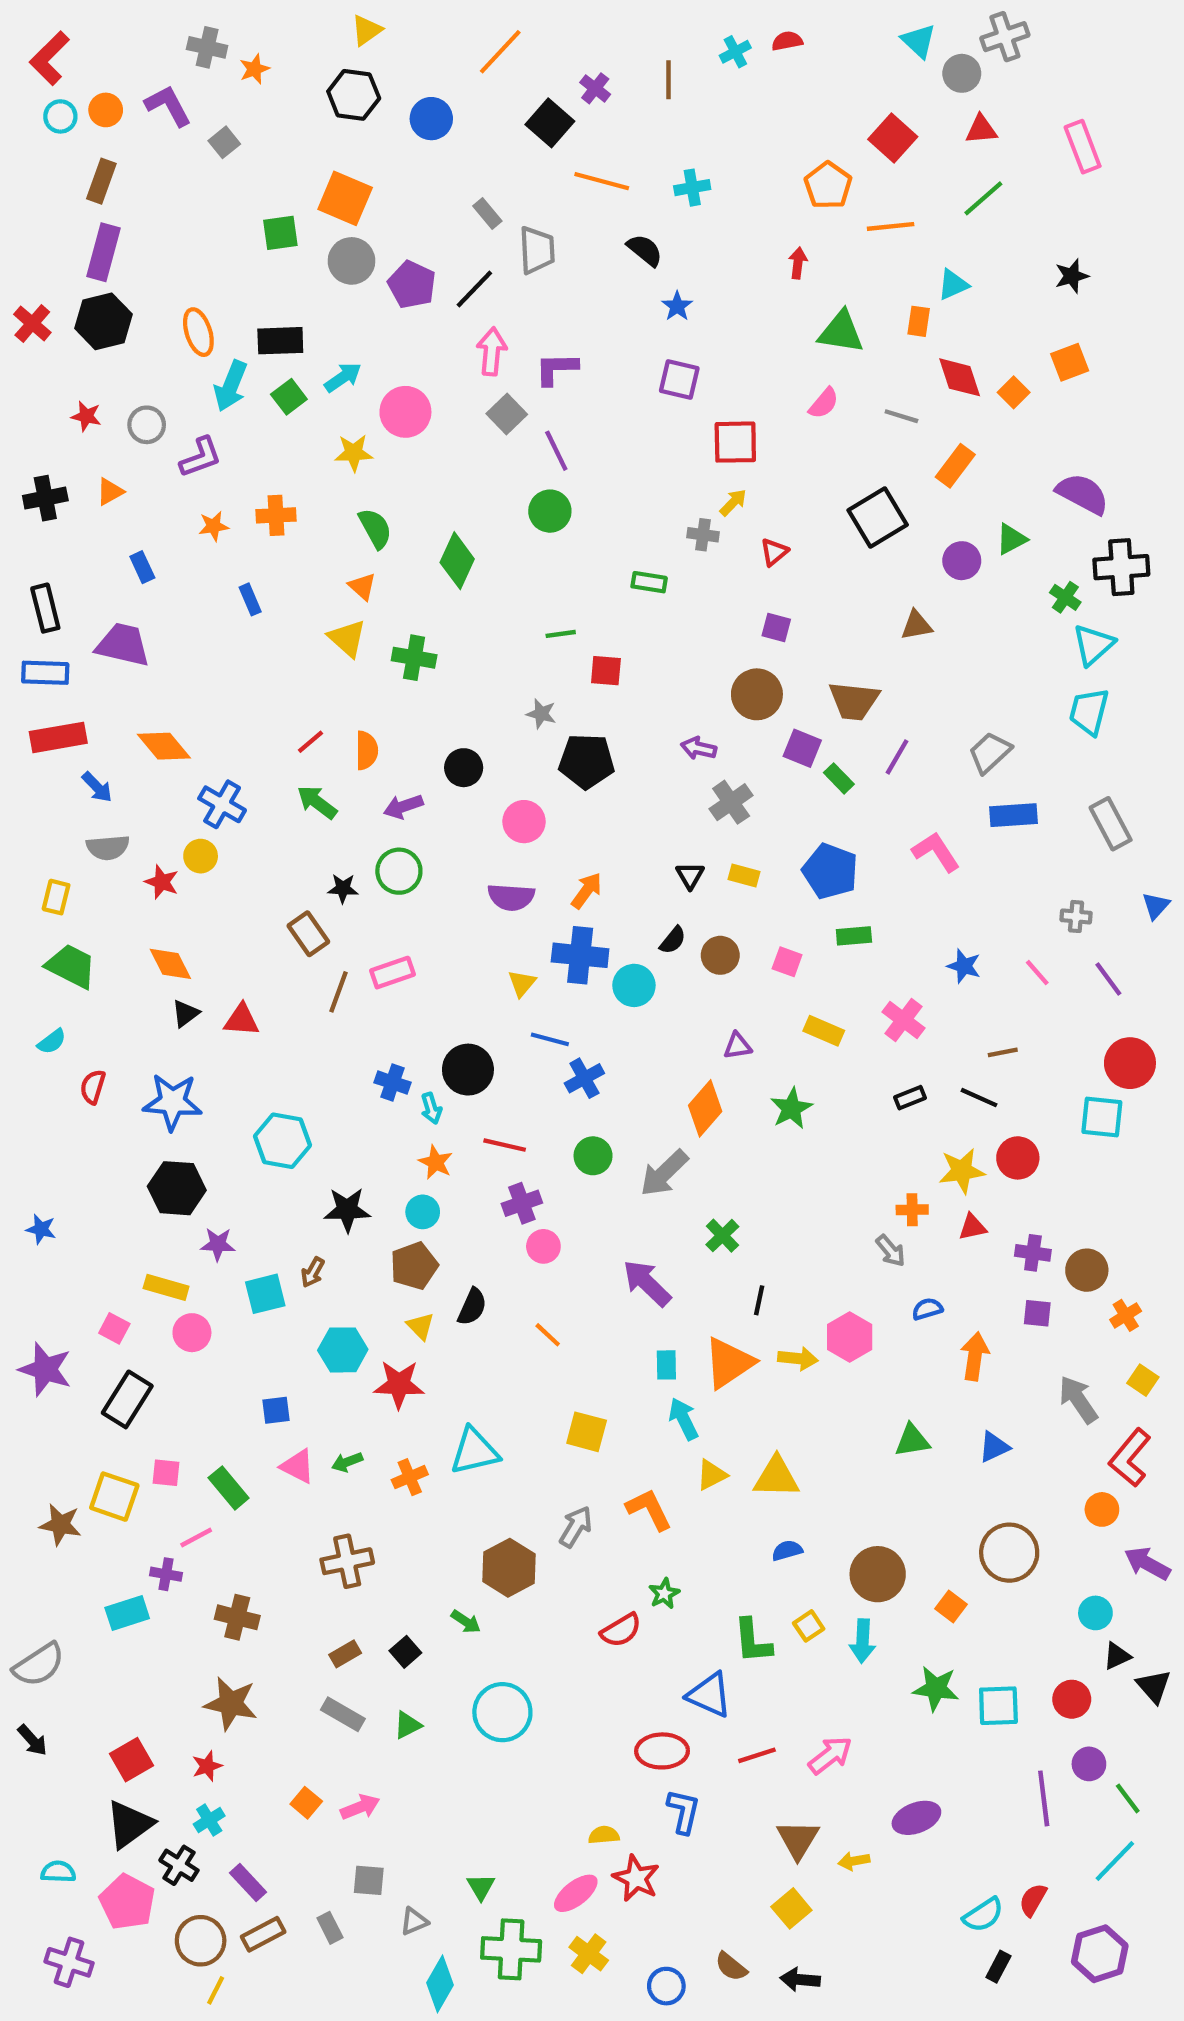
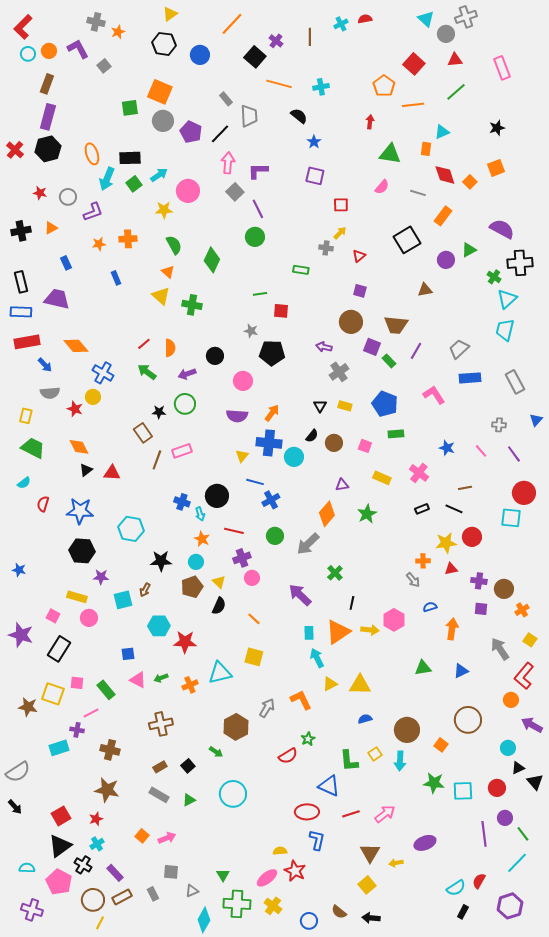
red square: (735, 442) -> (341, 205), size x0.7
yellow triangle: (421, 1326) -> (219, 582), moved
yellow square: (587, 1432) -> (254, 657), moved

